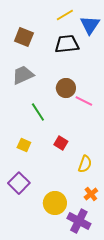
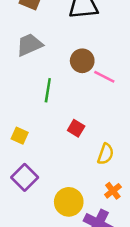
green line: (38, 112) -> (48, 90), turned 42
yellow square: (24, 145) -> (20, 136), moved

